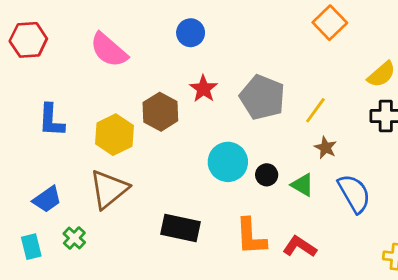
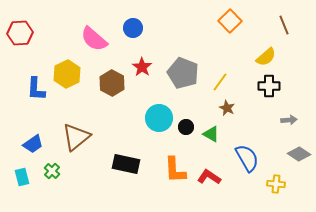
pink semicircle: (109, 50) -> (94, 39), moved
yellow hexagon: (114, 135) -> (67, 74), moved
blue semicircle: (354, 193) -> (247, 158), moved

